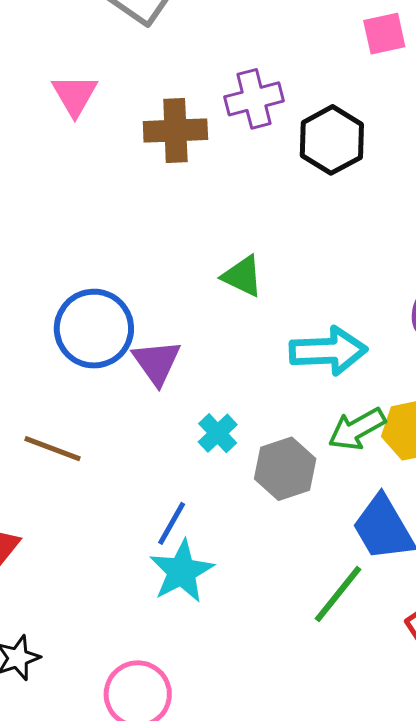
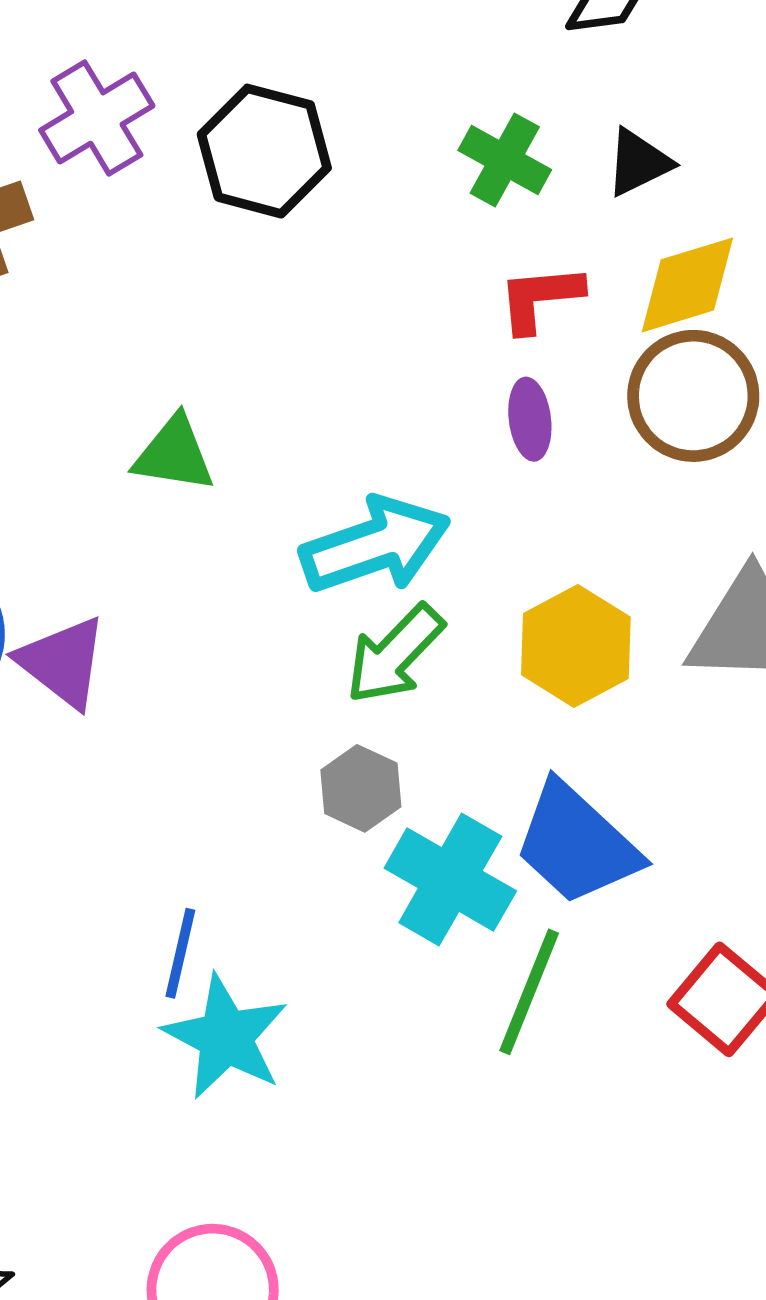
green arrow: (357, 429) -> (395, 654), moved
cyan cross: (218, 433) -> (450, 880), moved, size x1.6
gray hexagon: (285, 469) -> (361, 788), size x0.7

